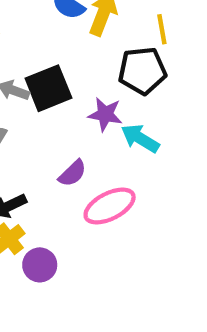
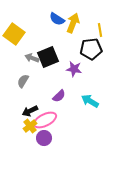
cyan arrow: (140, 138) -> (90, 101), moved
pink ellipse: (110, 206) -> (45, 120), moved

